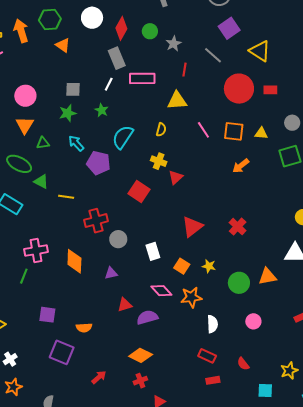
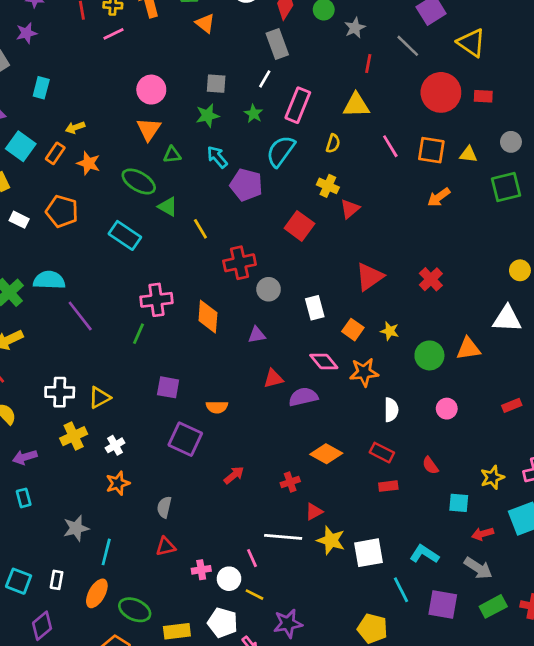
pink rectangle: (142, 78) -> (298, 105), moved, turned -70
yellow line: (66, 197) -> (200, 229), turned 49
orange diamond: (141, 355) -> (326, 454), moved

